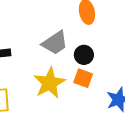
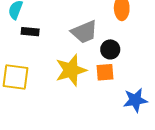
orange square: (83, 78) -> (105, 72), turned -36

